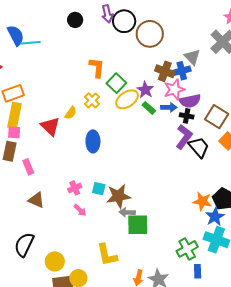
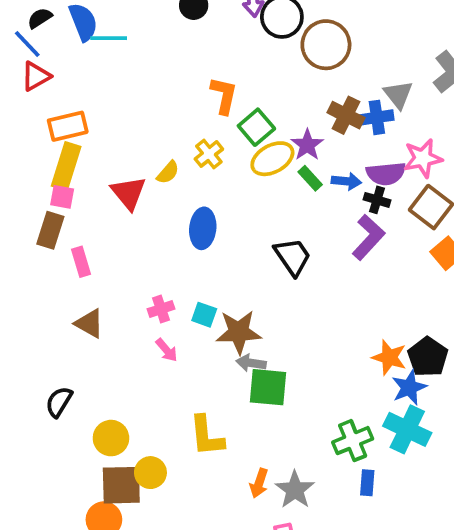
pink star: (174, 90) -> (423, 158), moved
black trapezoid: (199, 147) -> (293, 257), moved
black semicircle: (24, 245) -> (59, 402), size x0.7

